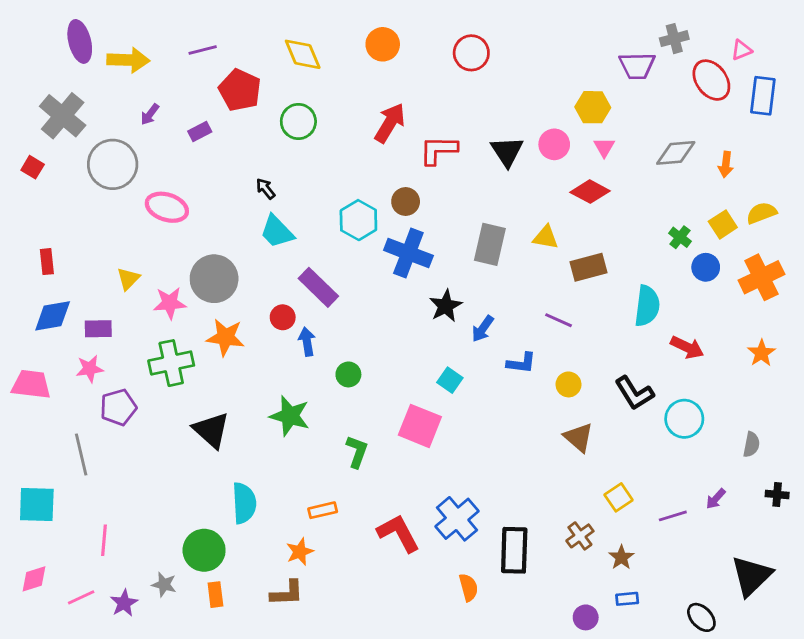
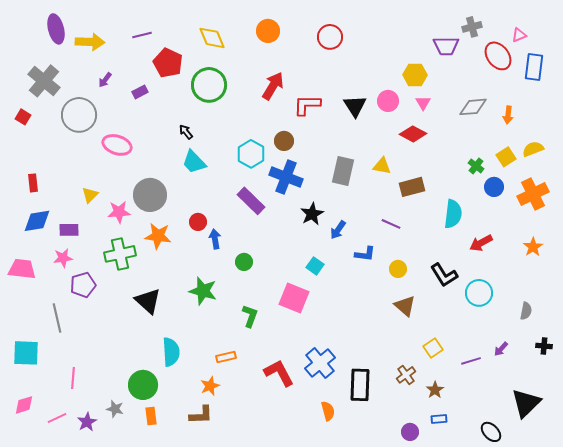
green circle: (298, 121) -> (209, 85), size x1.4
purple rectangle: (318, 287) -> (251, 201), moved
red arrow: (687, 347) -> (481, 243), turned 125

